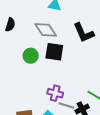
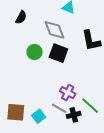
purple cross: (55, 93) -> (68, 93), moved

